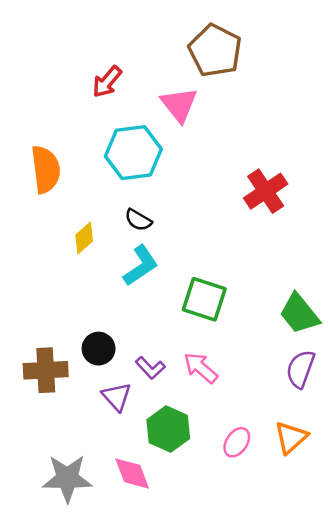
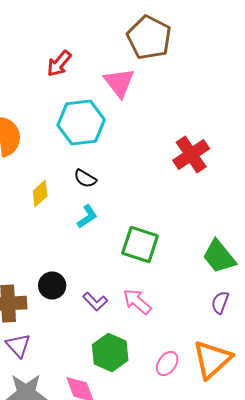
cyan L-shape: (141, 266) -> (87, 216), size x0.7
purple semicircle: (300, 369) -> (220, 302), size x0.7
purple triangle: (117, 397) -> (18, 346), moved
orange triangle: (291, 437) -> (212, 360), size x1.4

